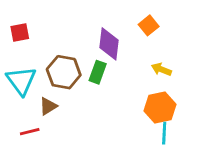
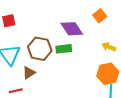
purple diamond: (109, 44) -> (72, 29), turned -40
green rectangle: (98, 72) -> (64, 49), turned 63

